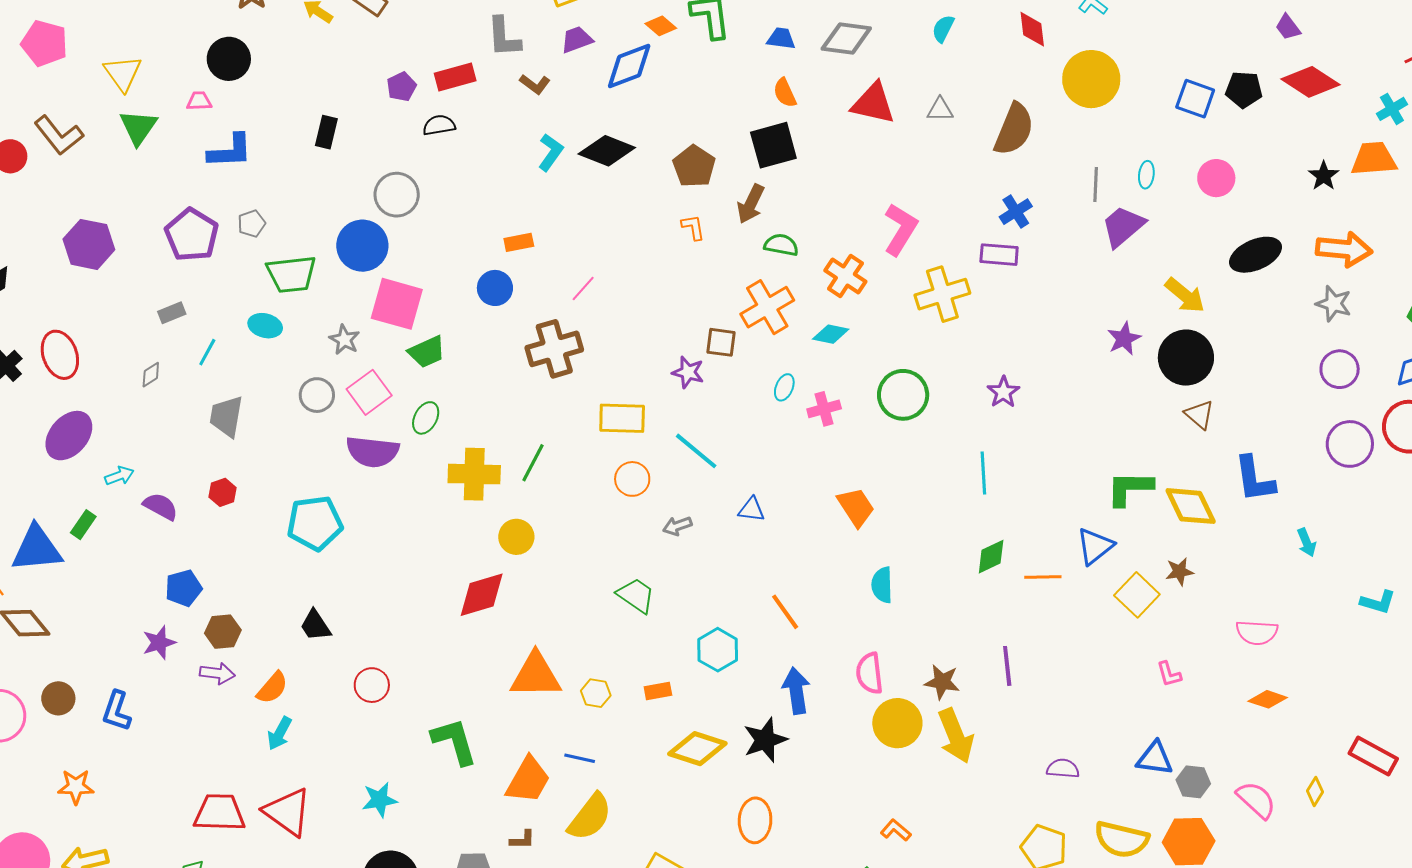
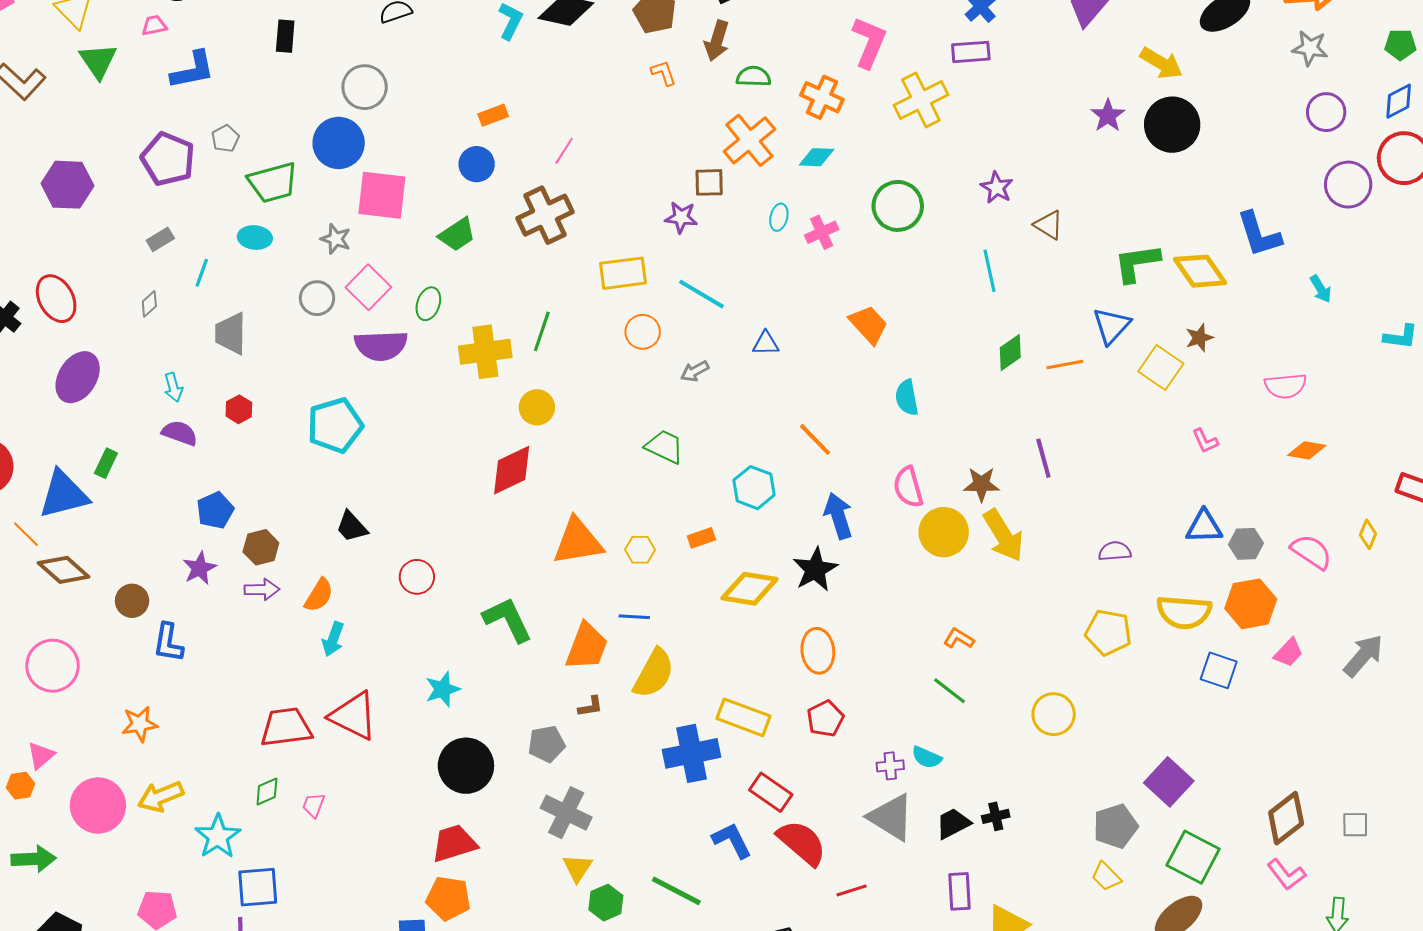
green trapezoid: (427, 352) -> (457, 235), moved
brown triangle: (1199, 414) -> (1049, 225), moved
cyan arrow: (119, 476) -> (173, 387), moved, turned 104
brown circle: (58, 698) -> (132, 601), moved

